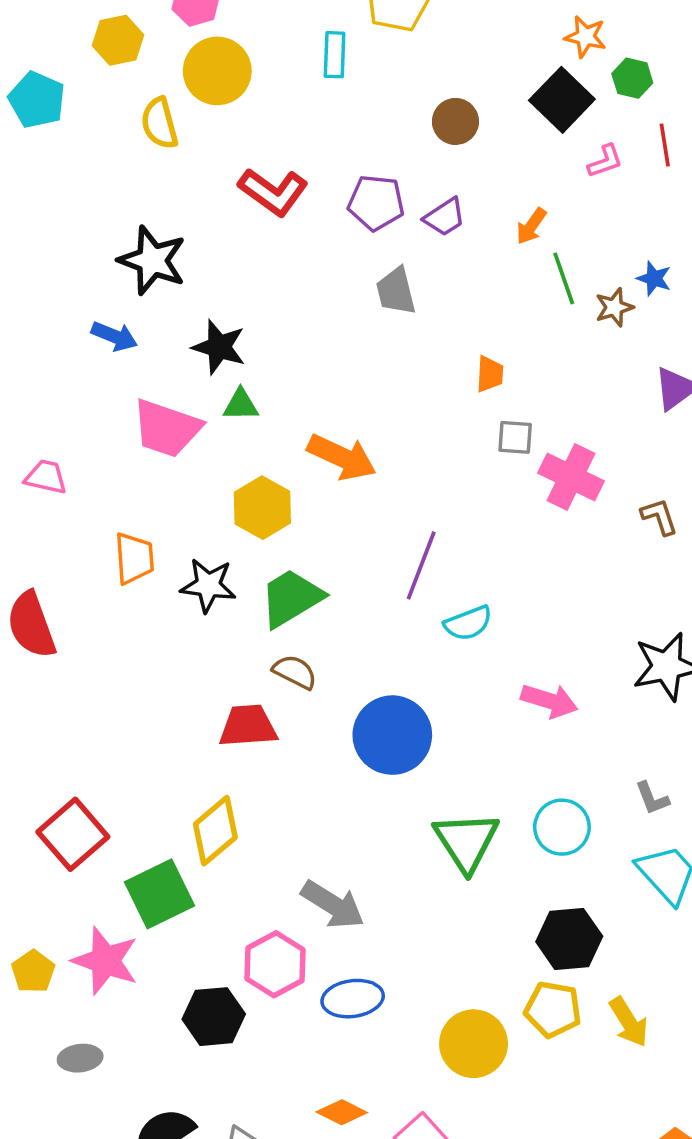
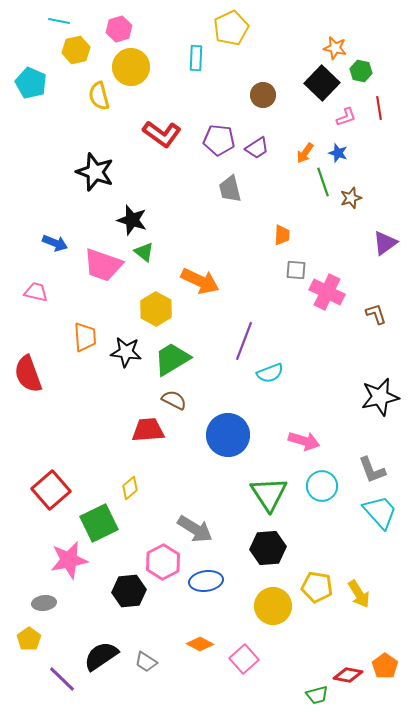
blue star: (654, 278) -> (338, 153), moved
blue arrow: (114, 336) -> (55, 243), moved
green triangle: (241, 405) -> (144, 252), turned 40
pink arrow: (549, 701) -> (304, 441), moved
gray L-shape: (652, 798) -> (372, 470), size x1.4
yellow diamond: (215, 831) -> (130, 488), size x0.6
black hexagon: (569, 939) -> (268, 548), moved
pink star: (105, 961) -> (69, 560), turned -30
yellow pentagon: (33, 971) -> (29, 639), moved
gray ellipse: (80, 1058) -> (44, 603), moved

